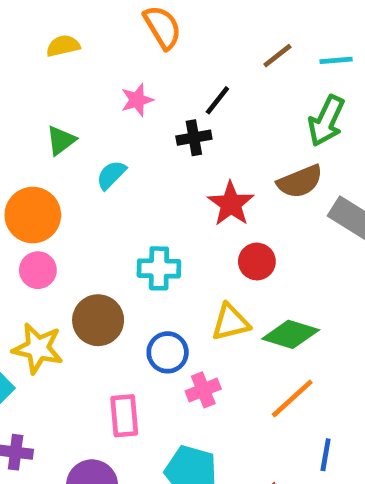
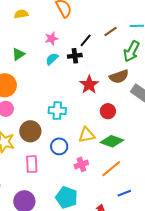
brown line: (277, 56) -> (111, 31), moved
cyan semicircle: (111, 175) -> (52, 59), moved
red circle: (257, 262) -> (108, 111), moved
pink cross: (203, 390) -> (81, 164), moved
pink rectangle: (124, 416) -> (32, 164), moved
blue line: (326, 455) -> (124, 193), turned 56

